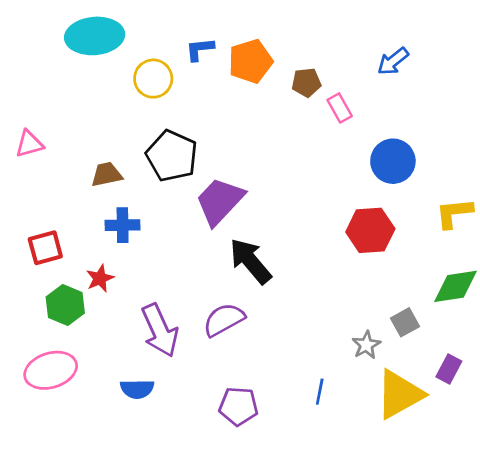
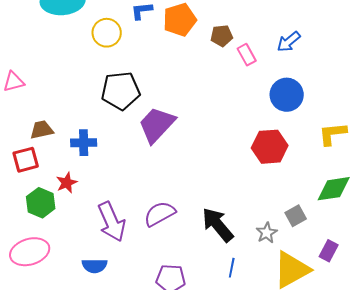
blue arrow: (393, 61) -> (289, 42), moved
black pentagon: (172, 156) -> (121, 91), turned -30
brown trapezoid: (107, 174) -> (42, 130), moved
black arrow: (250, 261) -> (218, 225), moved

